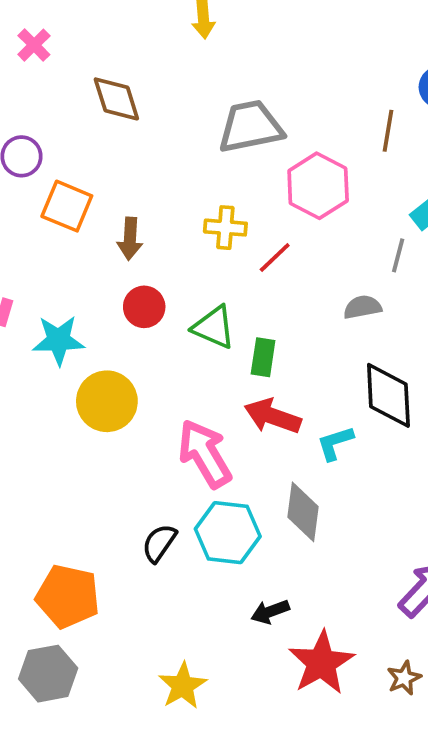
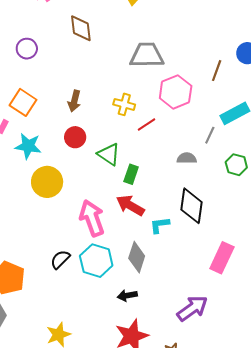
orange square: (67, 206) -> (23, 102), moved
black arrow: (270, 612) -> (127, 295), moved

